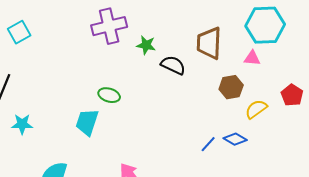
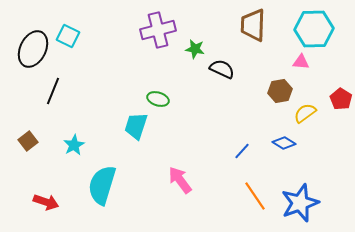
cyan square: (19, 32) -> (68, 36), turned -35
brown trapezoid: (209, 43) -> (253, 25), moved
cyan star: (22, 124) -> (74, 145), moved, turned -30
blue line: (208, 144) -> (242, 151), moved

